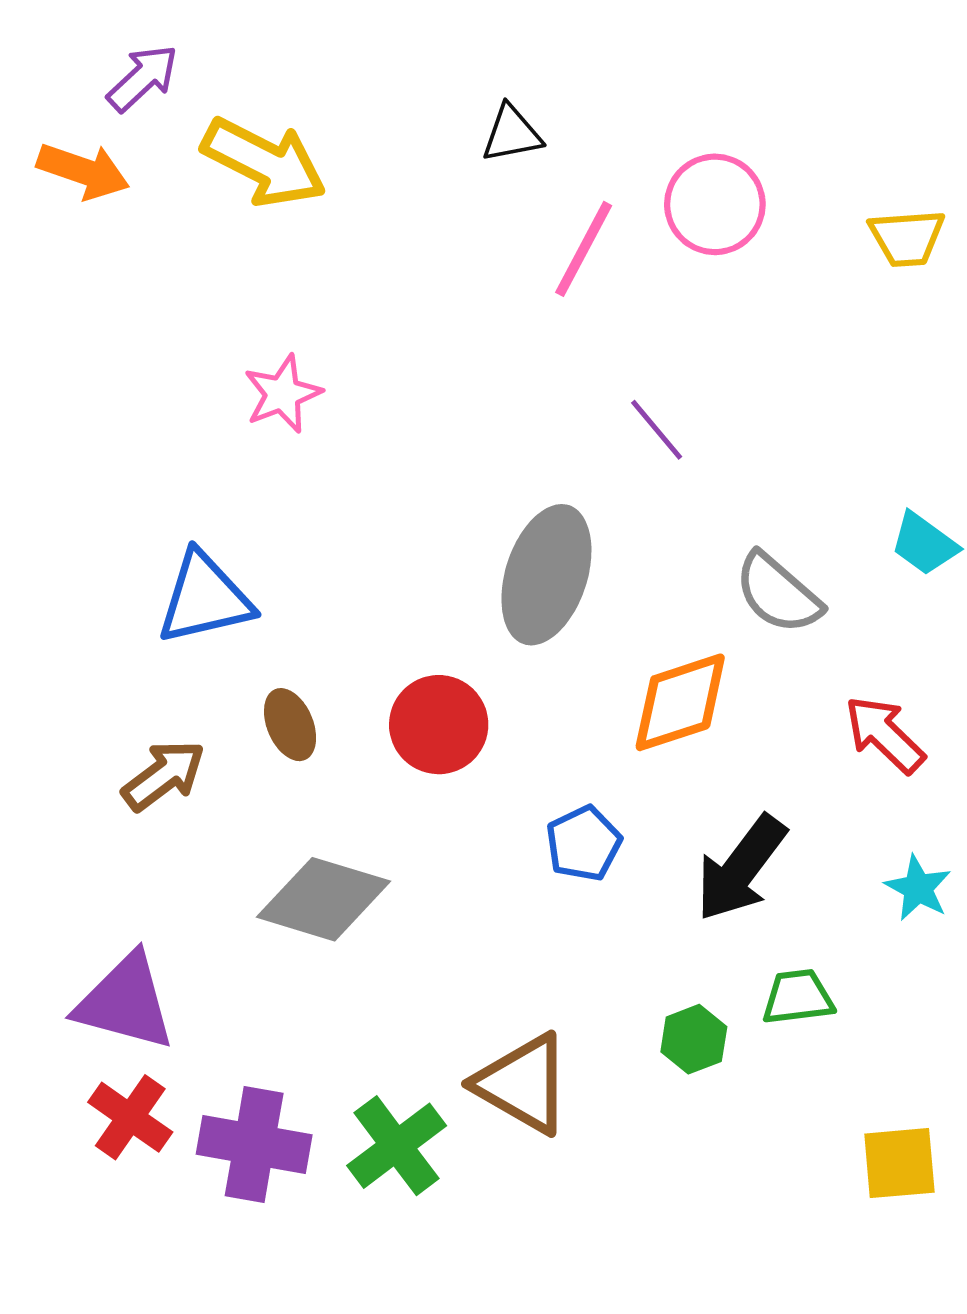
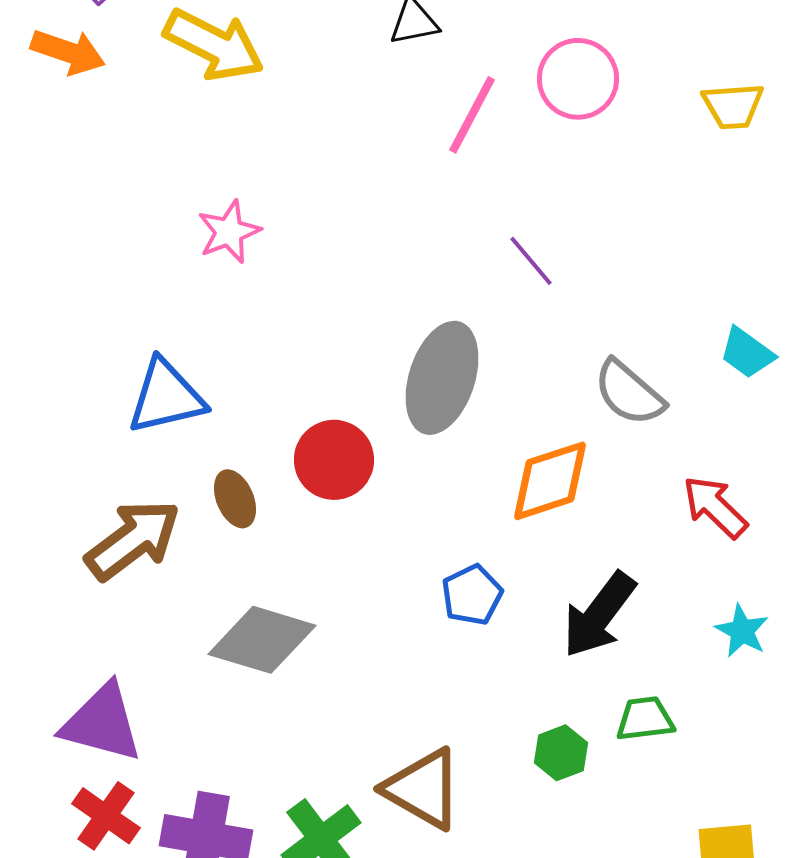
red circle: (439, 725) -> (334, 460), moved
brown arrow: (164, 775) -> (133, 540), size x1.4

